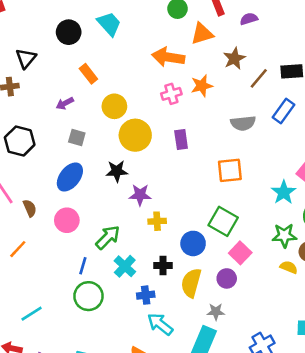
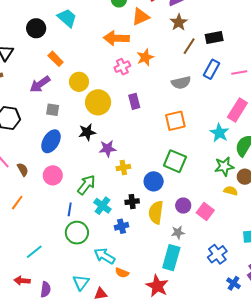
brown star: (234, 58) -> (179, 22), moved
purple arrow: (65, 103) -> (40, 84), size x1.5
pink square: (240, 253) -> (205, 211), moved
cyan arrow: (160, 324) -> (104, 256), moved

